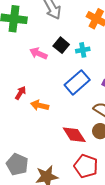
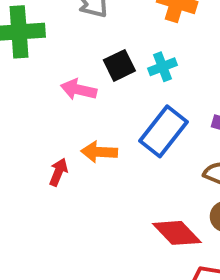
black square: (61, 45) -> (119, 65), turned 35
orange arrow: (40, 105) -> (99, 152), moved

